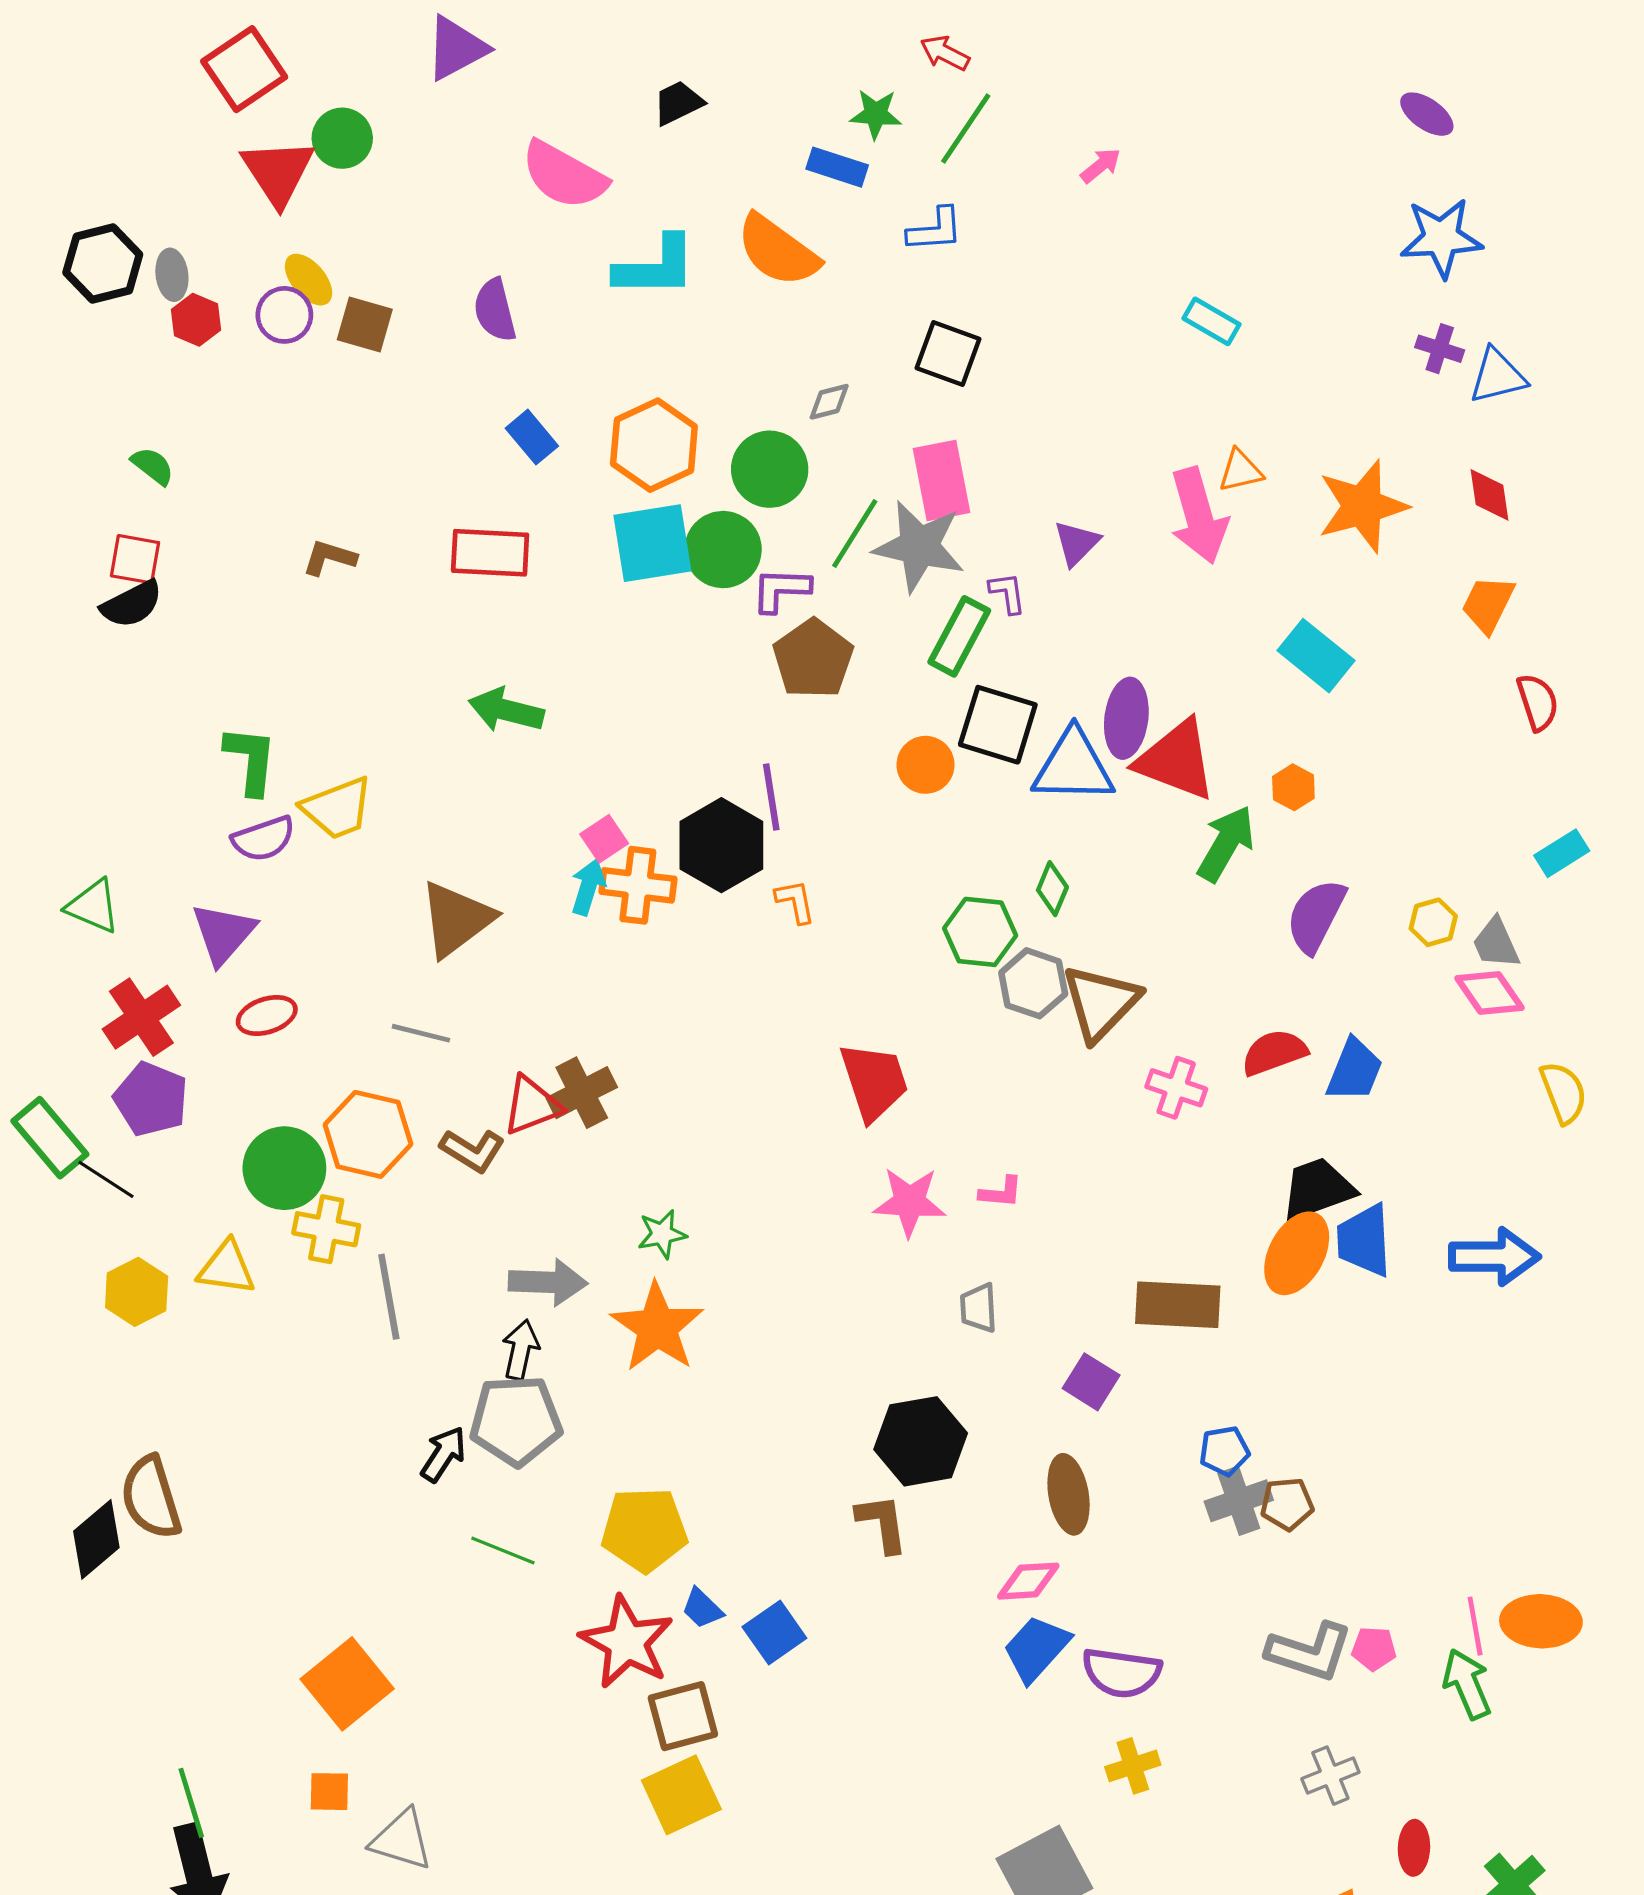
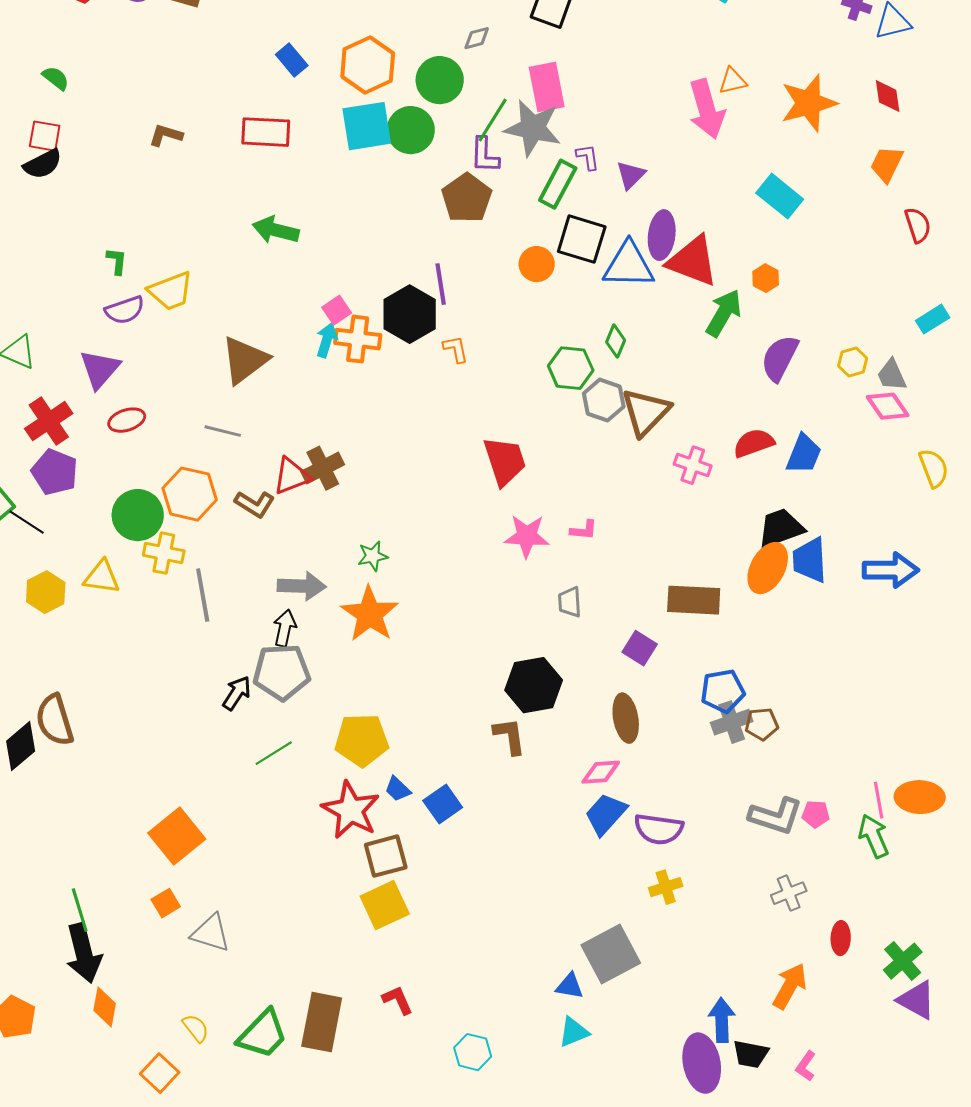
purple triangle: (1077, 543) -> (631, 175), moved
purple L-shape: (781, 590) -> (485, 155), moved, turned -90
green L-shape: (251, 760) -> (117, 261), size x0.6
blue pentagon: (1224, 1451) -> (723, 691), size x1.4
green line: (503, 1551) -> (274, 753), turned -54
orange square: (329, 1792) -> (166, 903), turned -32

